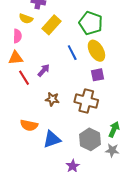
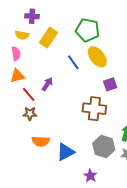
purple square: (97, 75) -> (110, 84), moved
brown star: (52, 99) -> (30, 114), moved

